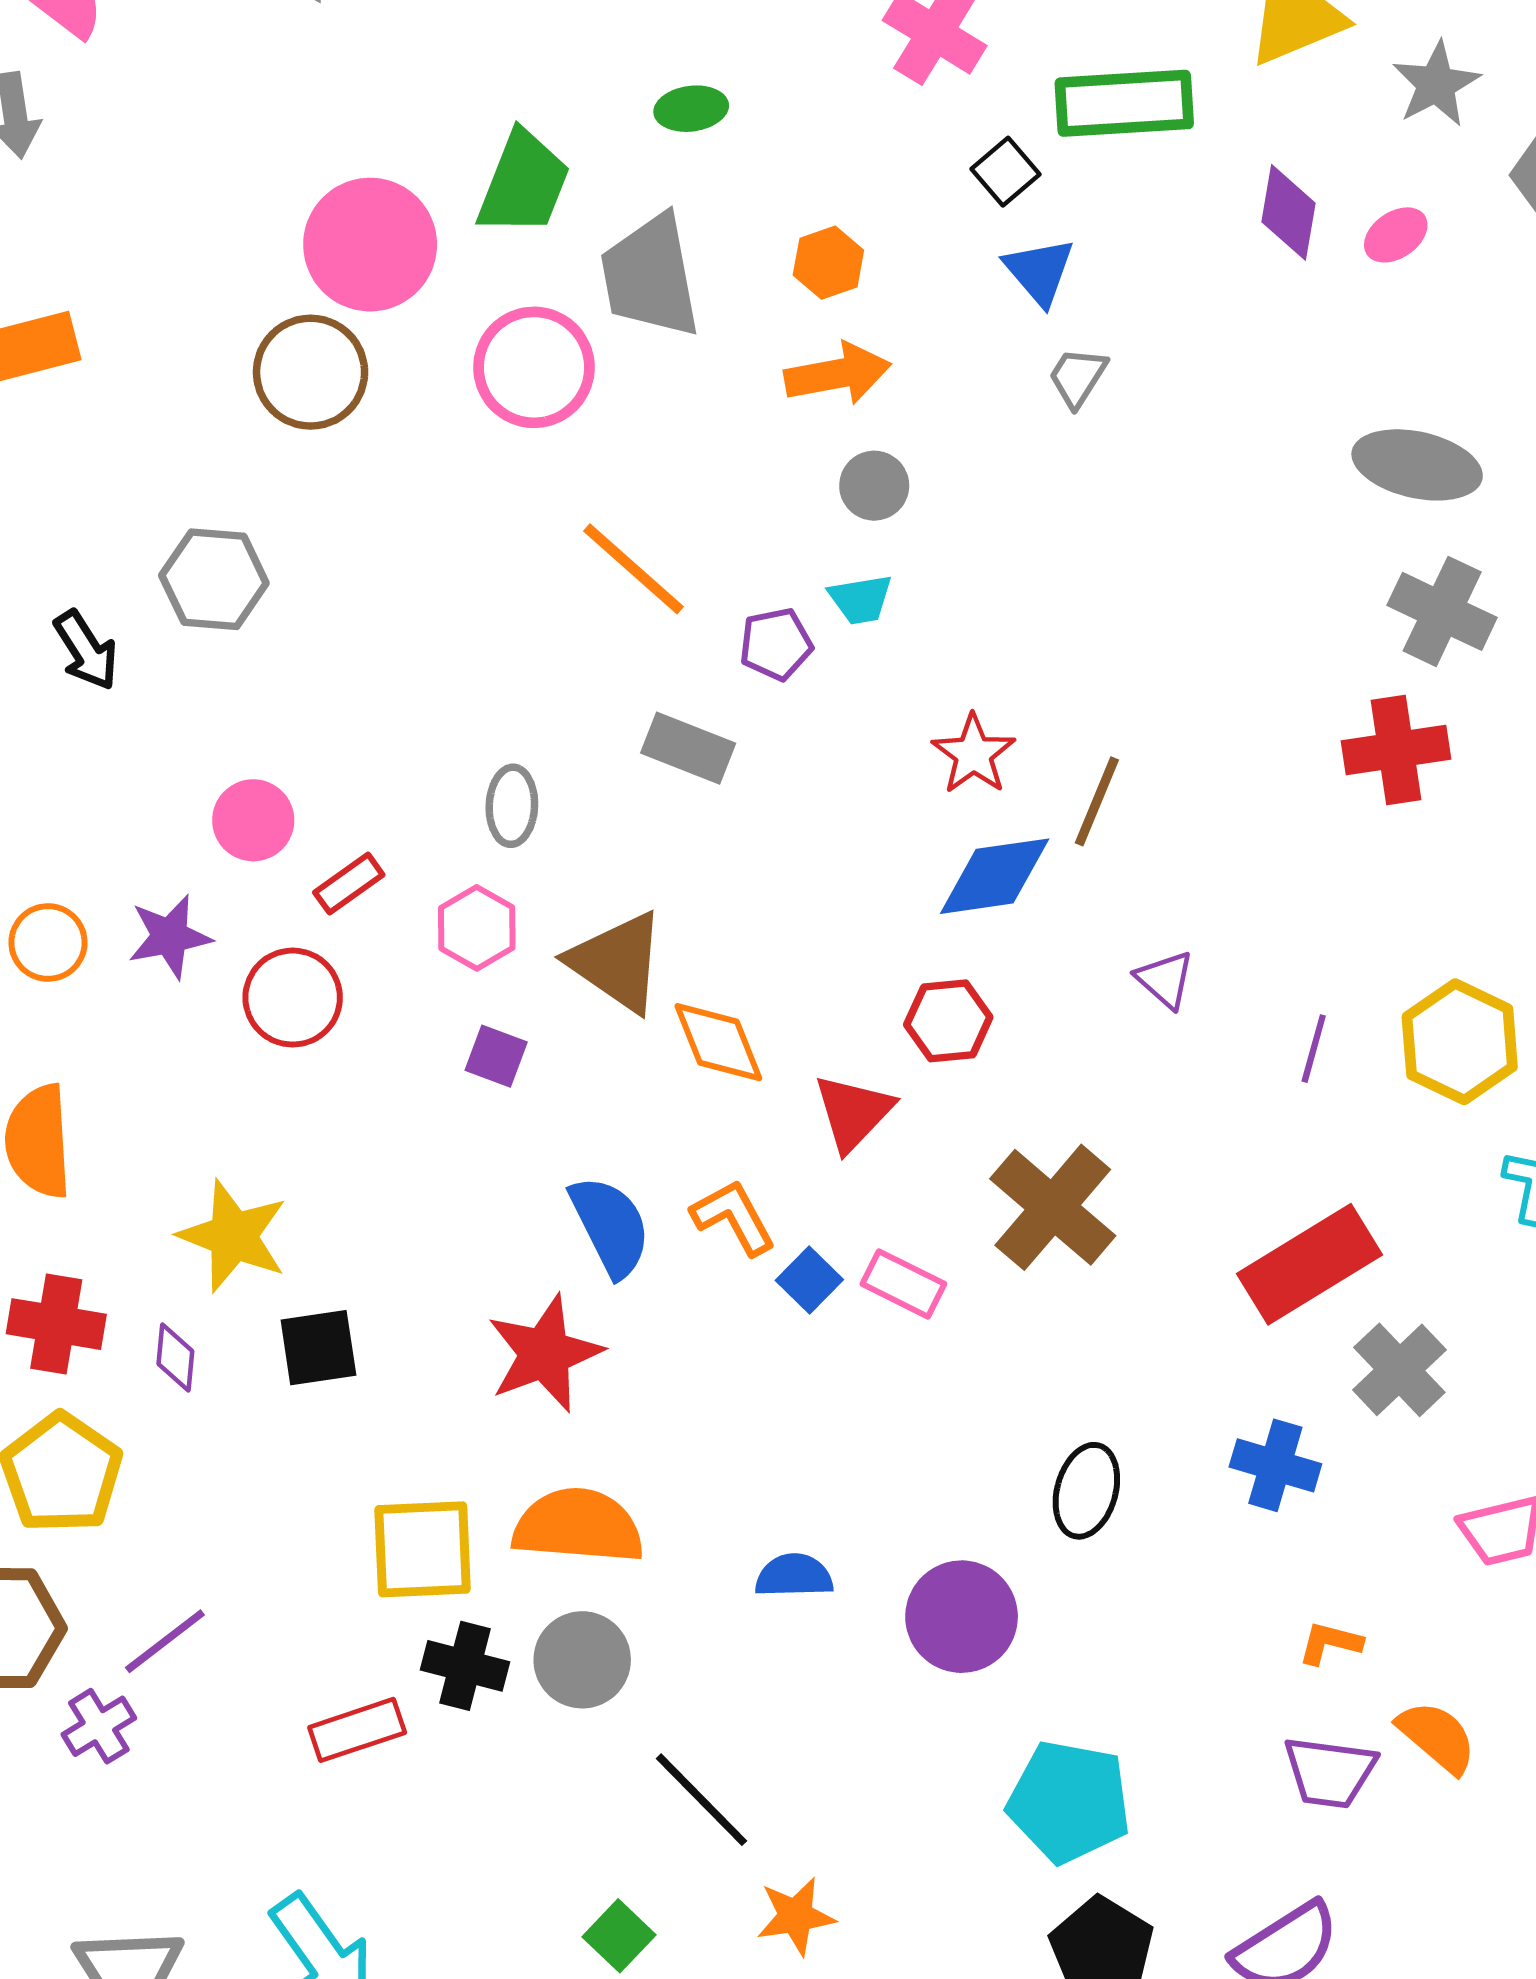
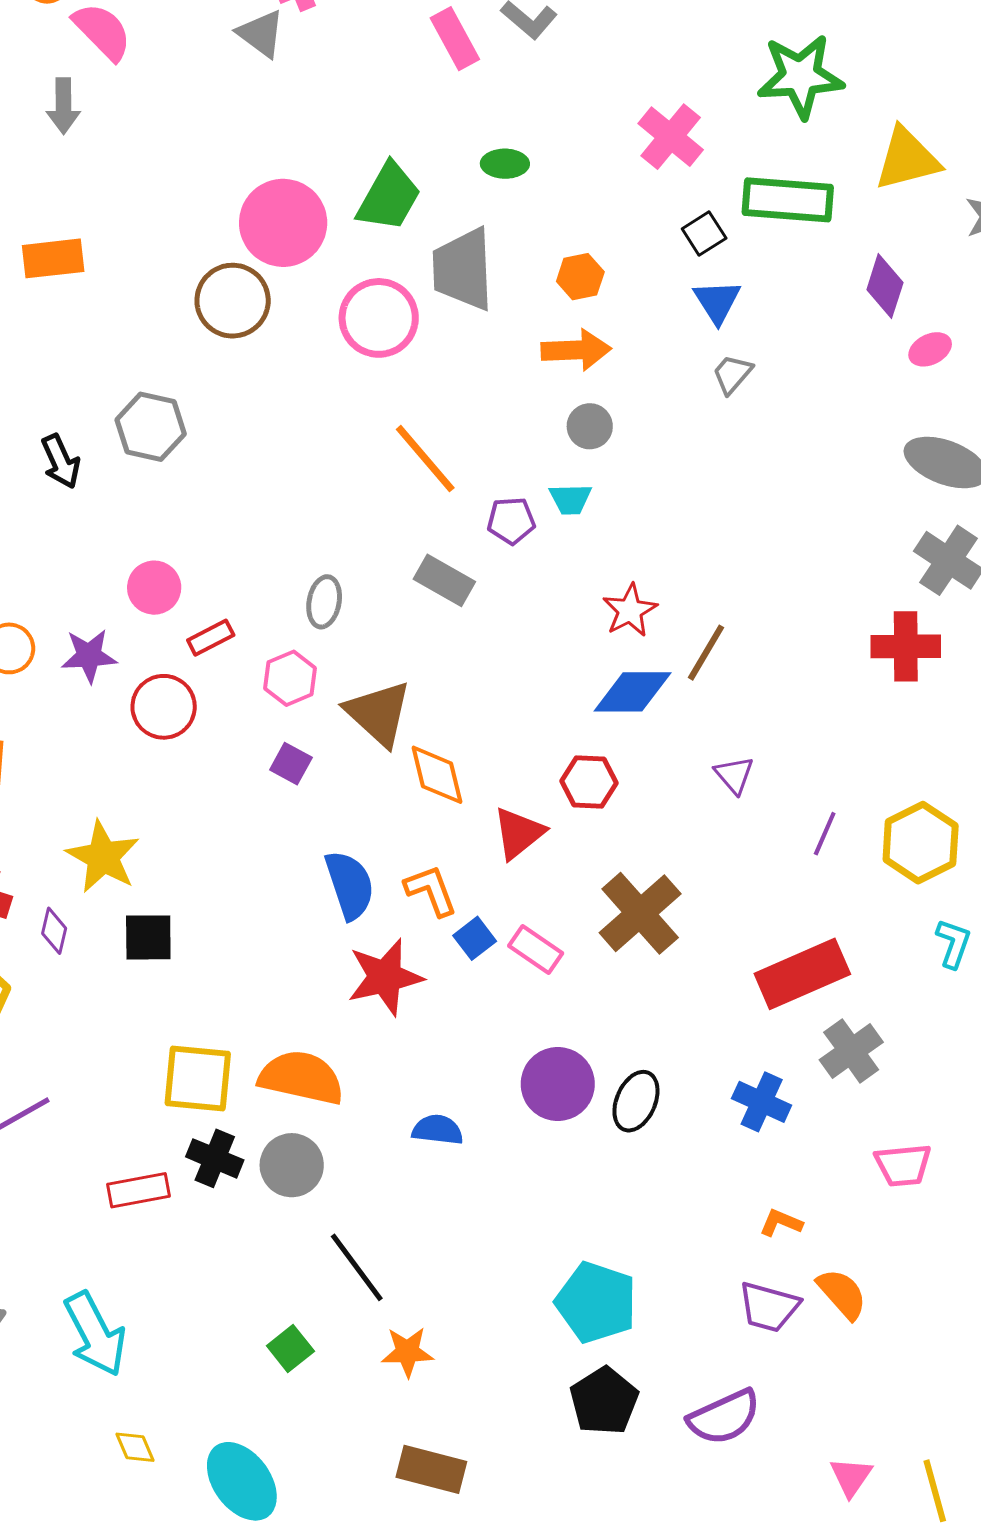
pink ellipse: (1396, 235) -> (930, 349), moved
red star: (545, 1354) -> (385, 977), moved
purple circle: (962, 1617) -> (558, 1084), moved

